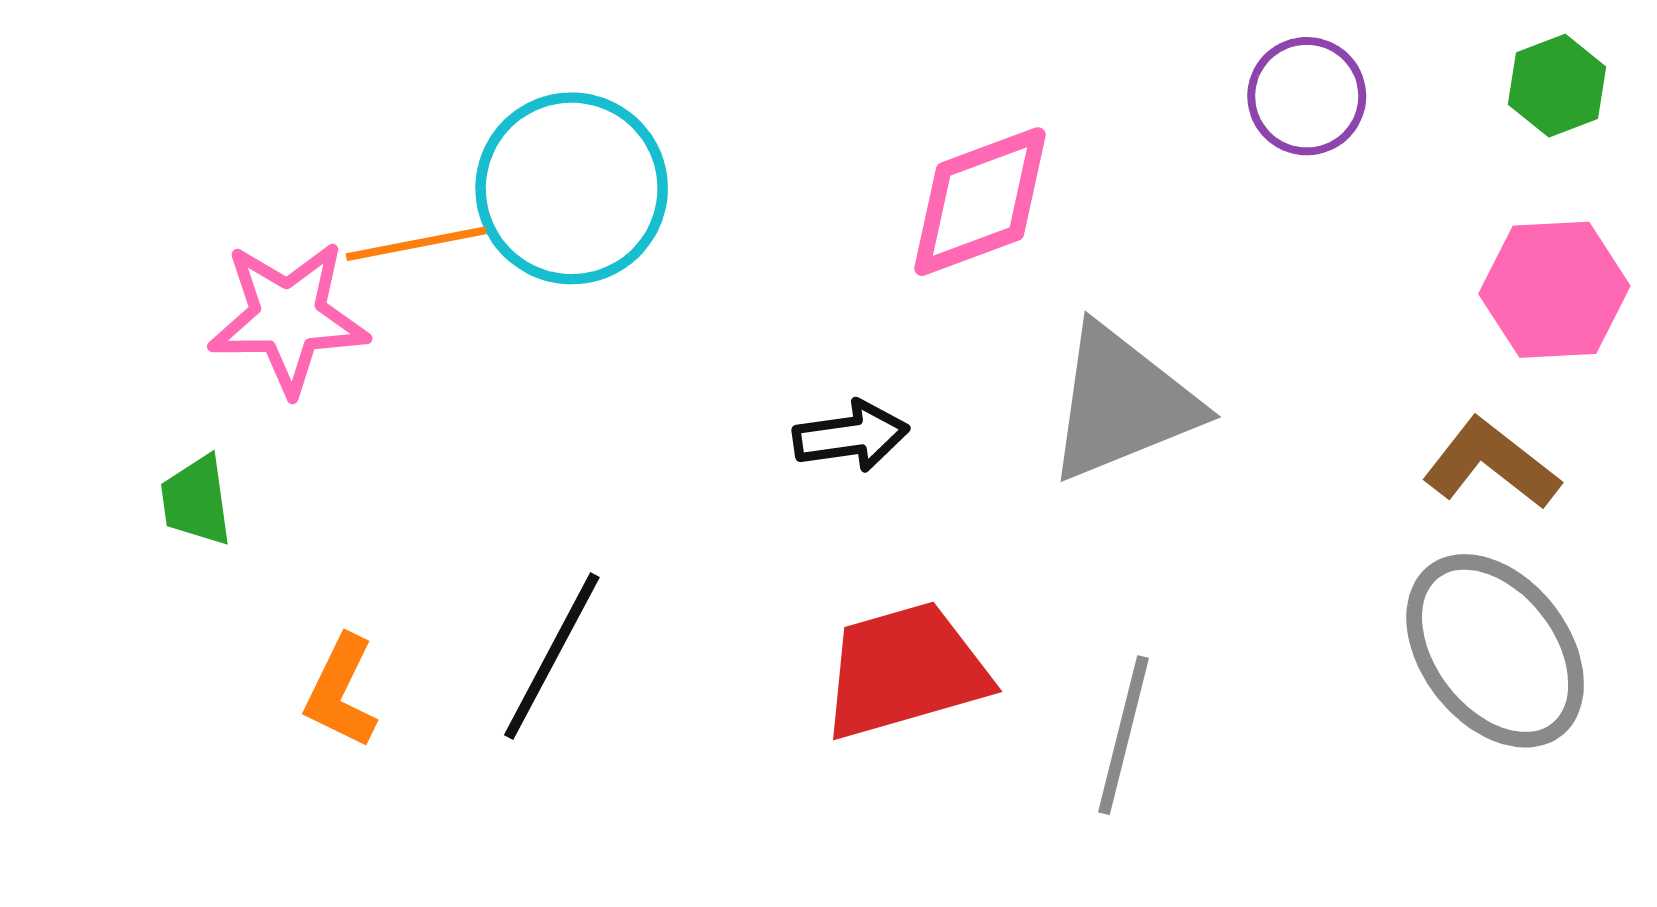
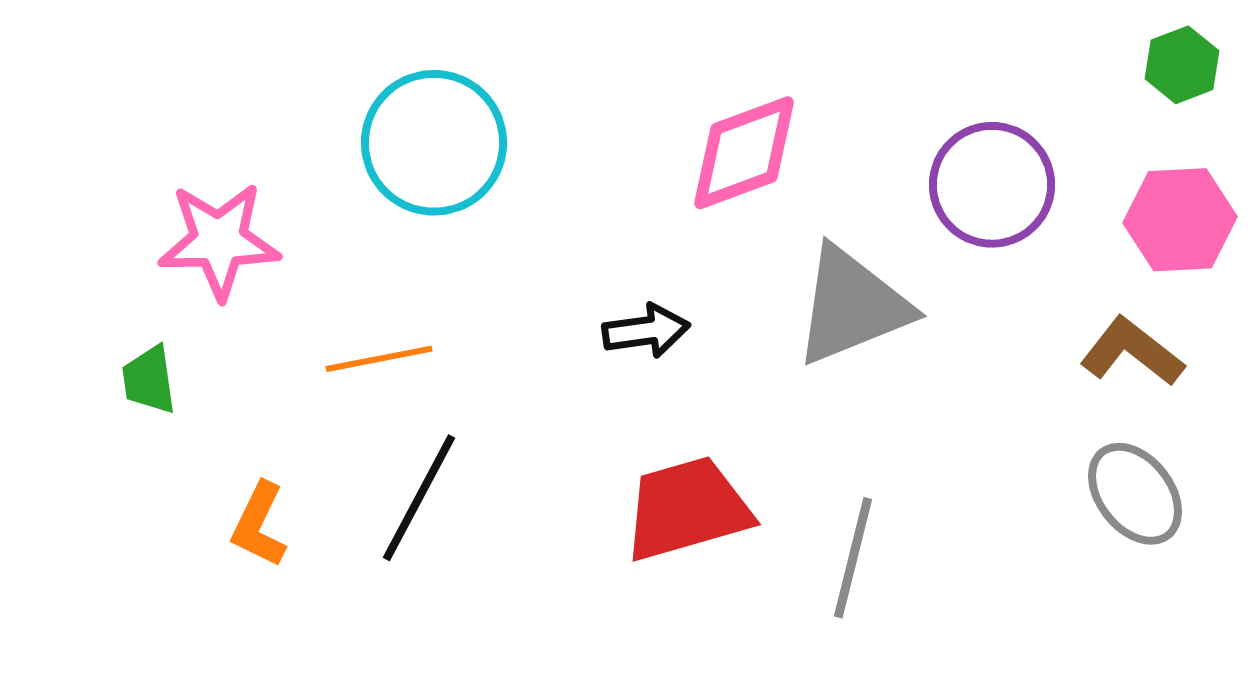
purple circle: (1307, 96) -> (992, 185), moved, size x1.4
orange line: (416, 244) -> (379, 359), moved
gray ellipse: (1495, 651) -> (1135, 494), size x0.7

